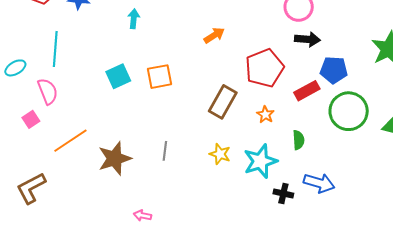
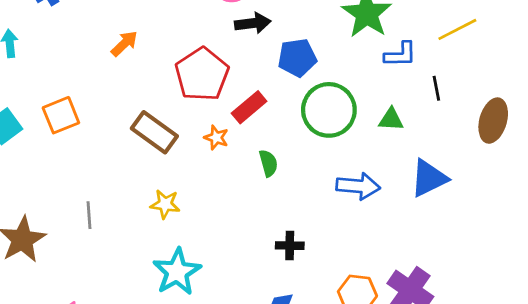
red rectangle: (307, 91) -> (249, 107), moved
brown rectangle: (223, 102) -> (154, 132), turned -72
cyan star: (260, 161) -> (177, 272), moved
blue arrow: (319, 183) -> (358, 186), moved
black cross: (283, 193) -> (290, 246), moved

